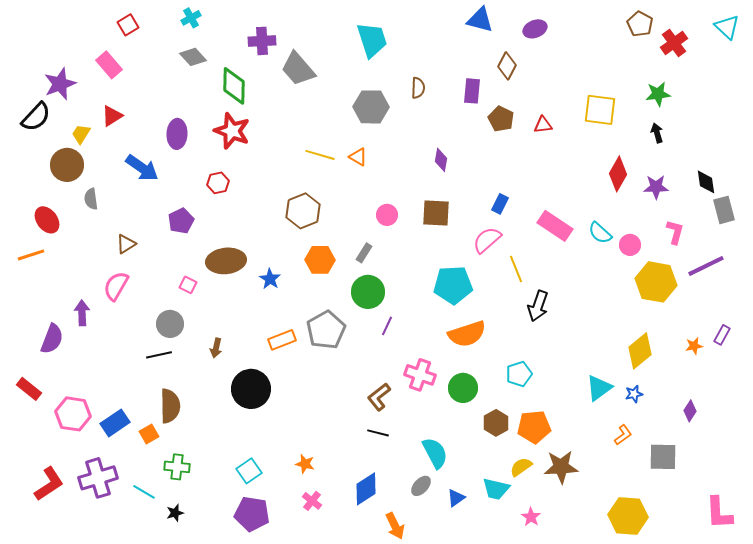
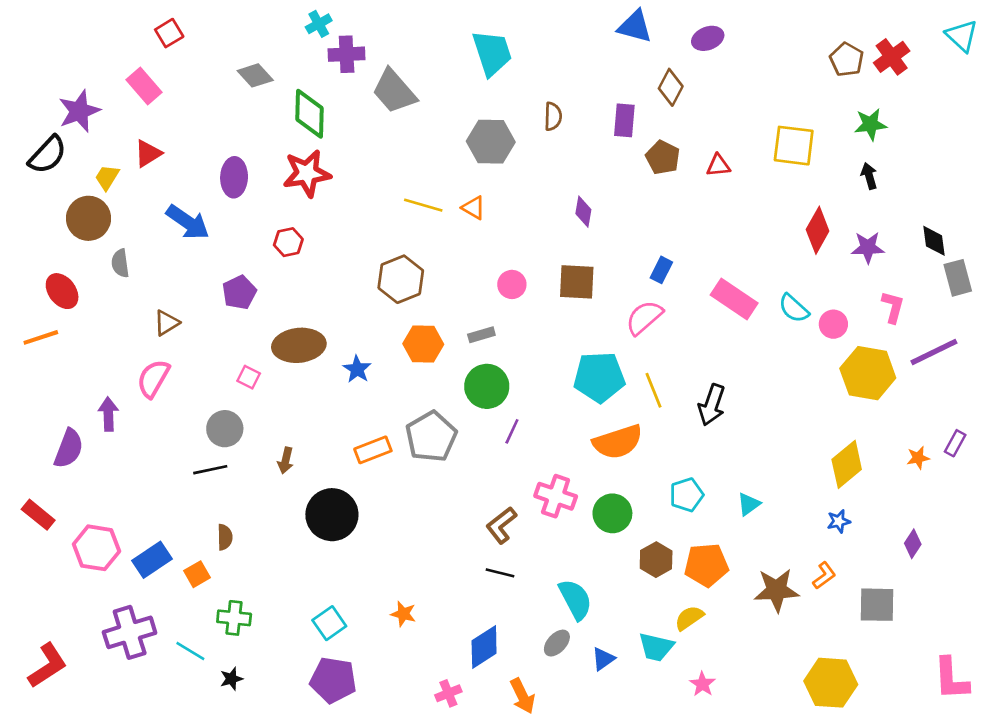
cyan cross: (191, 18) -> (319, 24), moved
brown pentagon: (640, 24) -> (847, 60), moved
red star: (232, 131) -> (307, 173), turned -30
gray rectangle: (364, 253) -> (481, 335), turned 42
yellow line: (516, 269) -> (653, 390), moved
cyan triangle: (599, 388) -> (749, 504), moved, size x0.7
brown semicircle: (170, 406) -> (225, 537), size x0.6
brown star: (561, 467) -> (777, 590), moved
red L-shape: (49, 484) -> (47, 666), moved
pink cross: (312, 501) -> (448, 693), moved, turned 30

